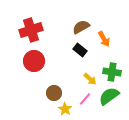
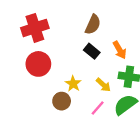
brown semicircle: (81, 27) -> (93, 24), turned 144
orange arrow: (104, 39) -> (120, 50), moved
yellow star: (65, 109) -> (73, 84), moved

